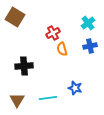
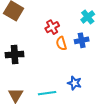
blue cross: (90, 46) -> (82, 40), moved
black cross: (24, 66) -> (15, 55), moved

